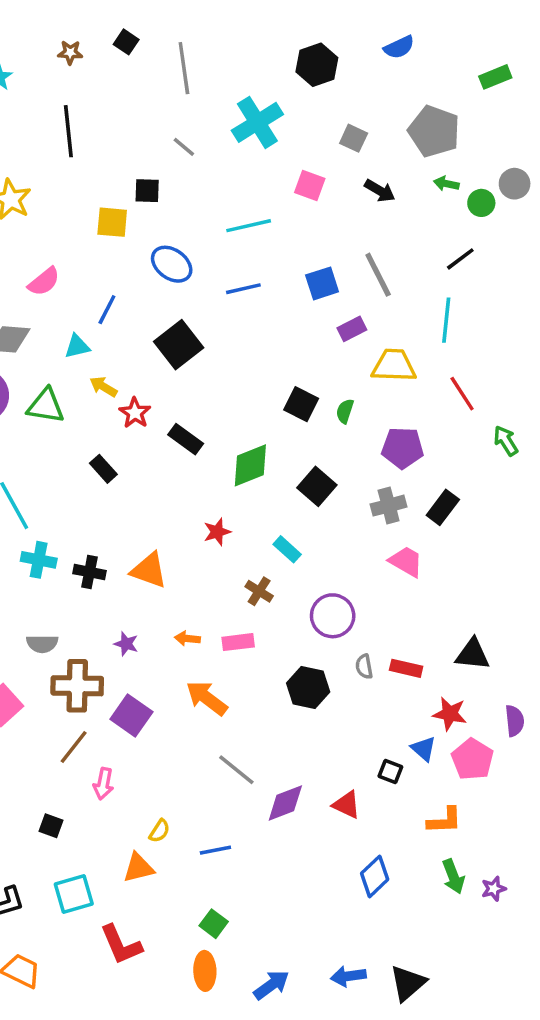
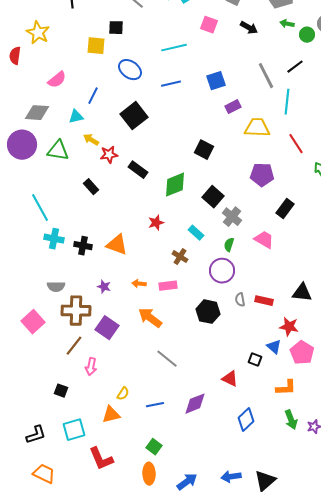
gray line: (378, 275) -> (266, 76), moved
green semicircle: (345, 411) -> (229, 245), moved
red star: (135, 413) -> (109, 155), turned 30
gray cross: (389, 506) -> (232, 217), moved, turned -36
purple diamond: (285, 803) -> (195, 404), moved

